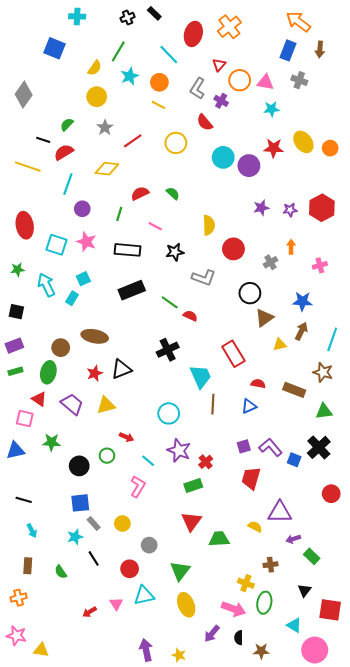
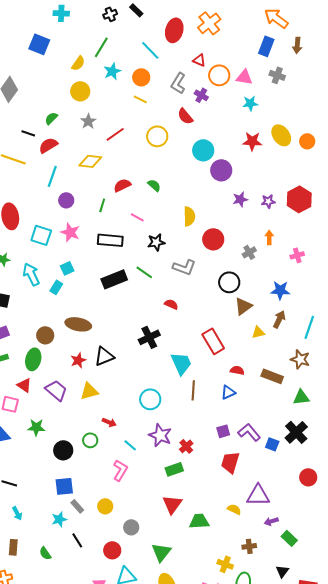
red triangle: (219, 65) -> (199, 60), turned -48
purple circle: (249, 166) -> (221, 170), moved
green line: (170, 302) -> (144, 272), moved

